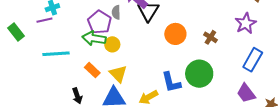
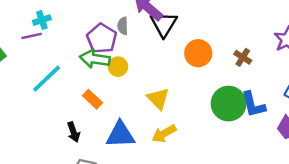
cyan line: (56, 54) -> (47, 79), turned -40
yellow triangle: (118, 74) -> (158, 99), moved
blue L-shape: (171, 82) -> (253, 105), moved

